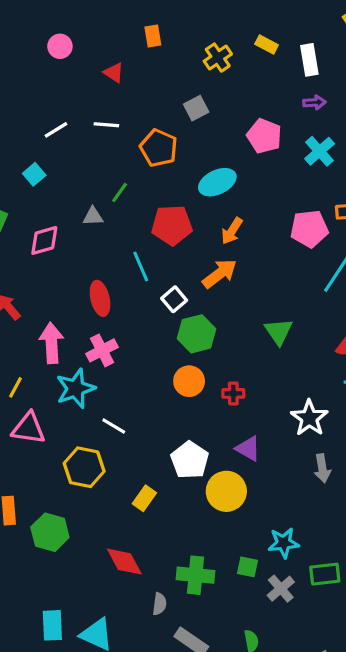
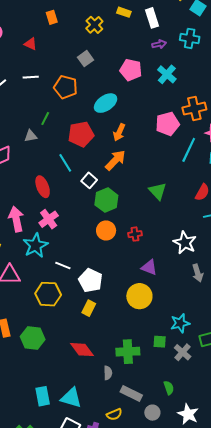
white pentagon: (190, 460) -> (90, 280), moved

